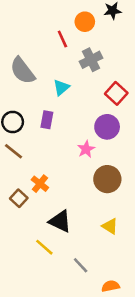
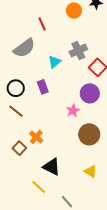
red line: (62, 39) -> (42, 24), moved
gray cross: (91, 60) -> (78, 51), moved
gray semicircle: (23, 71) -> (24, 48), turned -90
purple rectangle: (47, 120) -> (43, 87), turned -32

